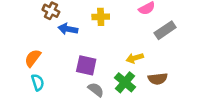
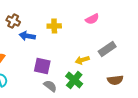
gray rectangle: (165, 30) -> (107, 49), moved
brown semicircle: (158, 79) -> (115, 80), moved

